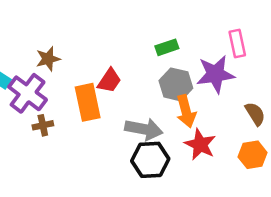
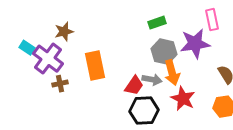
red trapezoid: (109, 81) -> (134, 86), moved
gray arrow: (144, 129) -> (152, 80), moved, size x0.7

